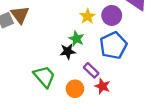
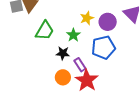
black star: (68, 51) -> (63, 53), moved
green trapezoid: (44, 77) -> (45, 31), moved, turned 60
red star: (102, 86) -> (87, 80), size x1.6

